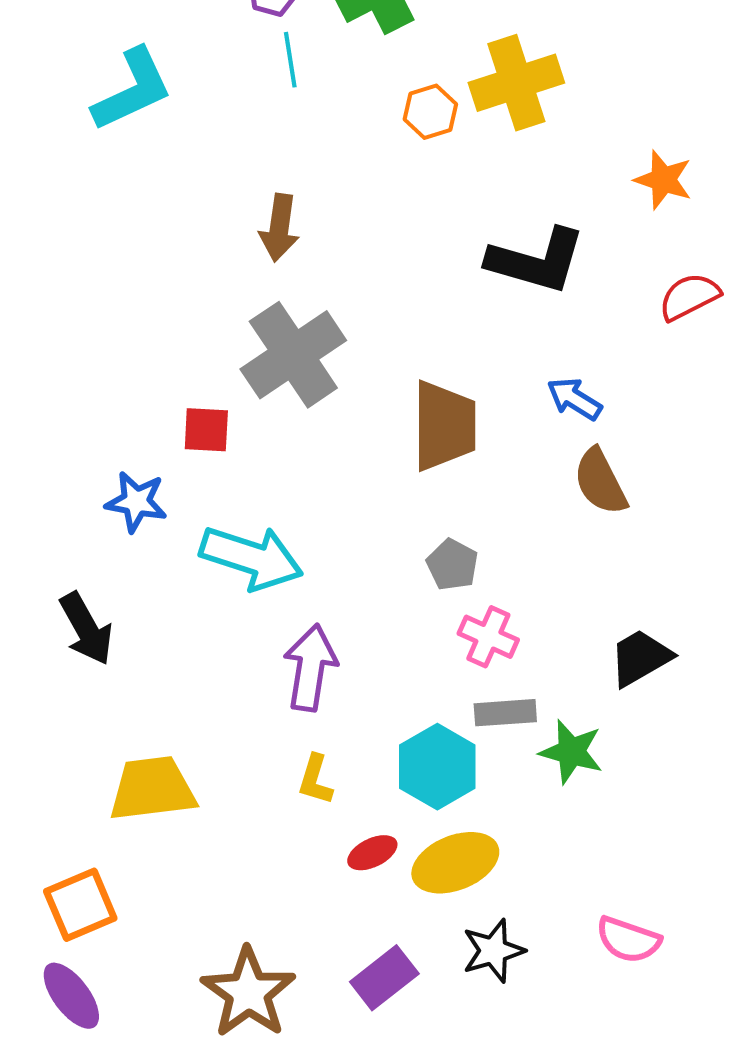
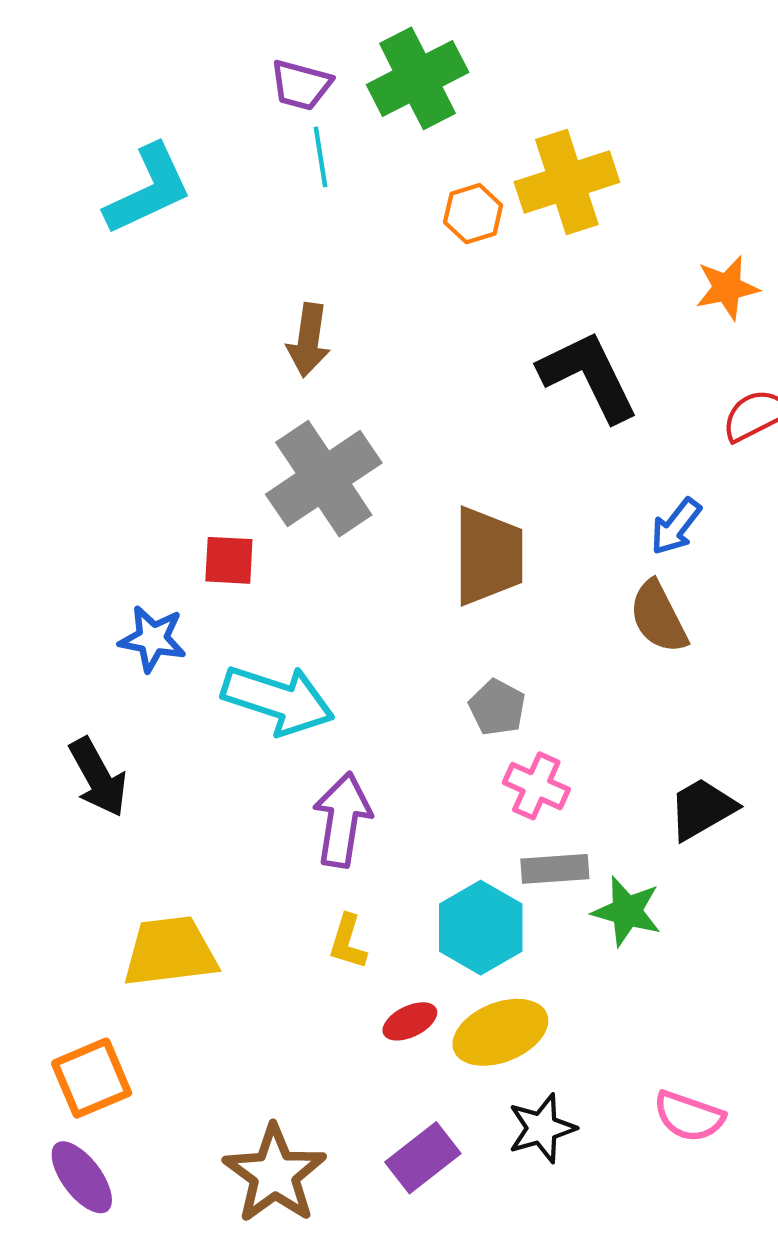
orange star: (663, 180) -> (727, 288), turned -30
black L-shape: (536, 261) -> (589, 376), turned -132
blue arrow: (574, 399) -> (676, 527), moved, turned -84

